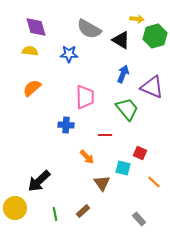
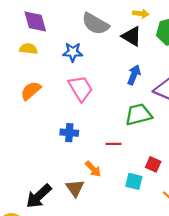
yellow arrow: (137, 19) -> (141, 14), moved
pink trapezoid: (85, 97) -> (81, 88), moved, turned -30
green trapezoid: (127, 109) -> (138, 114), turned -65
brown triangle: (102, 183) -> (75, 188), moved

